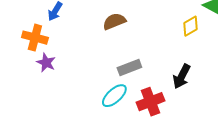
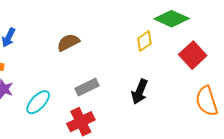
cyan ellipse: (114, 96) -> (38, 102), moved
red cross: (151, 102) -> (81, 122), moved

